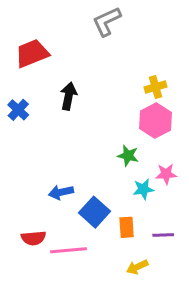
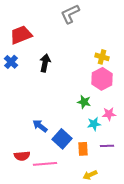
yellow cross: (156, 87) -> (102, 57), turned 32
blue cross: (18, 110) -> (11, 62), moved
blue arrow: (61, 192) -> (40, 126), turned 49
purple line: (163, 235) -> (107, 146), moved

